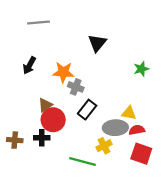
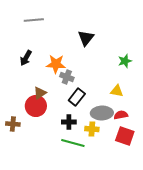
yellow triangle: (129, 113) -> (117, 91), moved
red circle: (53, 120) -> (36, 106), moved
black cross: (42, 138) -> (69, 122), moved
yellow cross: (104, 146) -> (92, 129), turned 32

